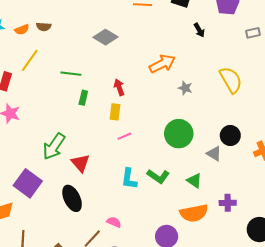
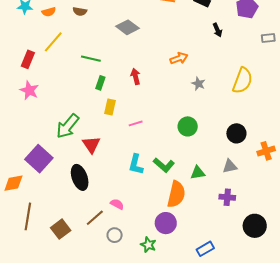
brown semicircle: (44, 27) -> (80, 11), moved
orange arrow: (162, 64) -> (179, 58), size x0.7
yellow semicircle: (231, 80) -> (242, 81), turned 44
yellow rectangle: (115, 112) -> (110, 107), moved
green circle: (179, 134) -> (188, 126), size x0.7
gray triangle: (214, 154) -> (230, 166), moved, turned -49
green triangle: (194, 181) -> (198, 173), turned -49
orange semicircle: (194, 213) -> (176, 194), moved, turned -72

